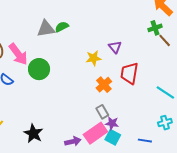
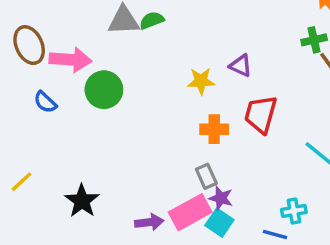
purple triangle: (115, 47) -> (241, 66), turned -32
pink arrow: (18, 54) -> (70, 60), turned -55
orange cross: (104, 85) -> (214, 129), turned 35
cyan cross: (165, 123) -> (294, 211), moved

